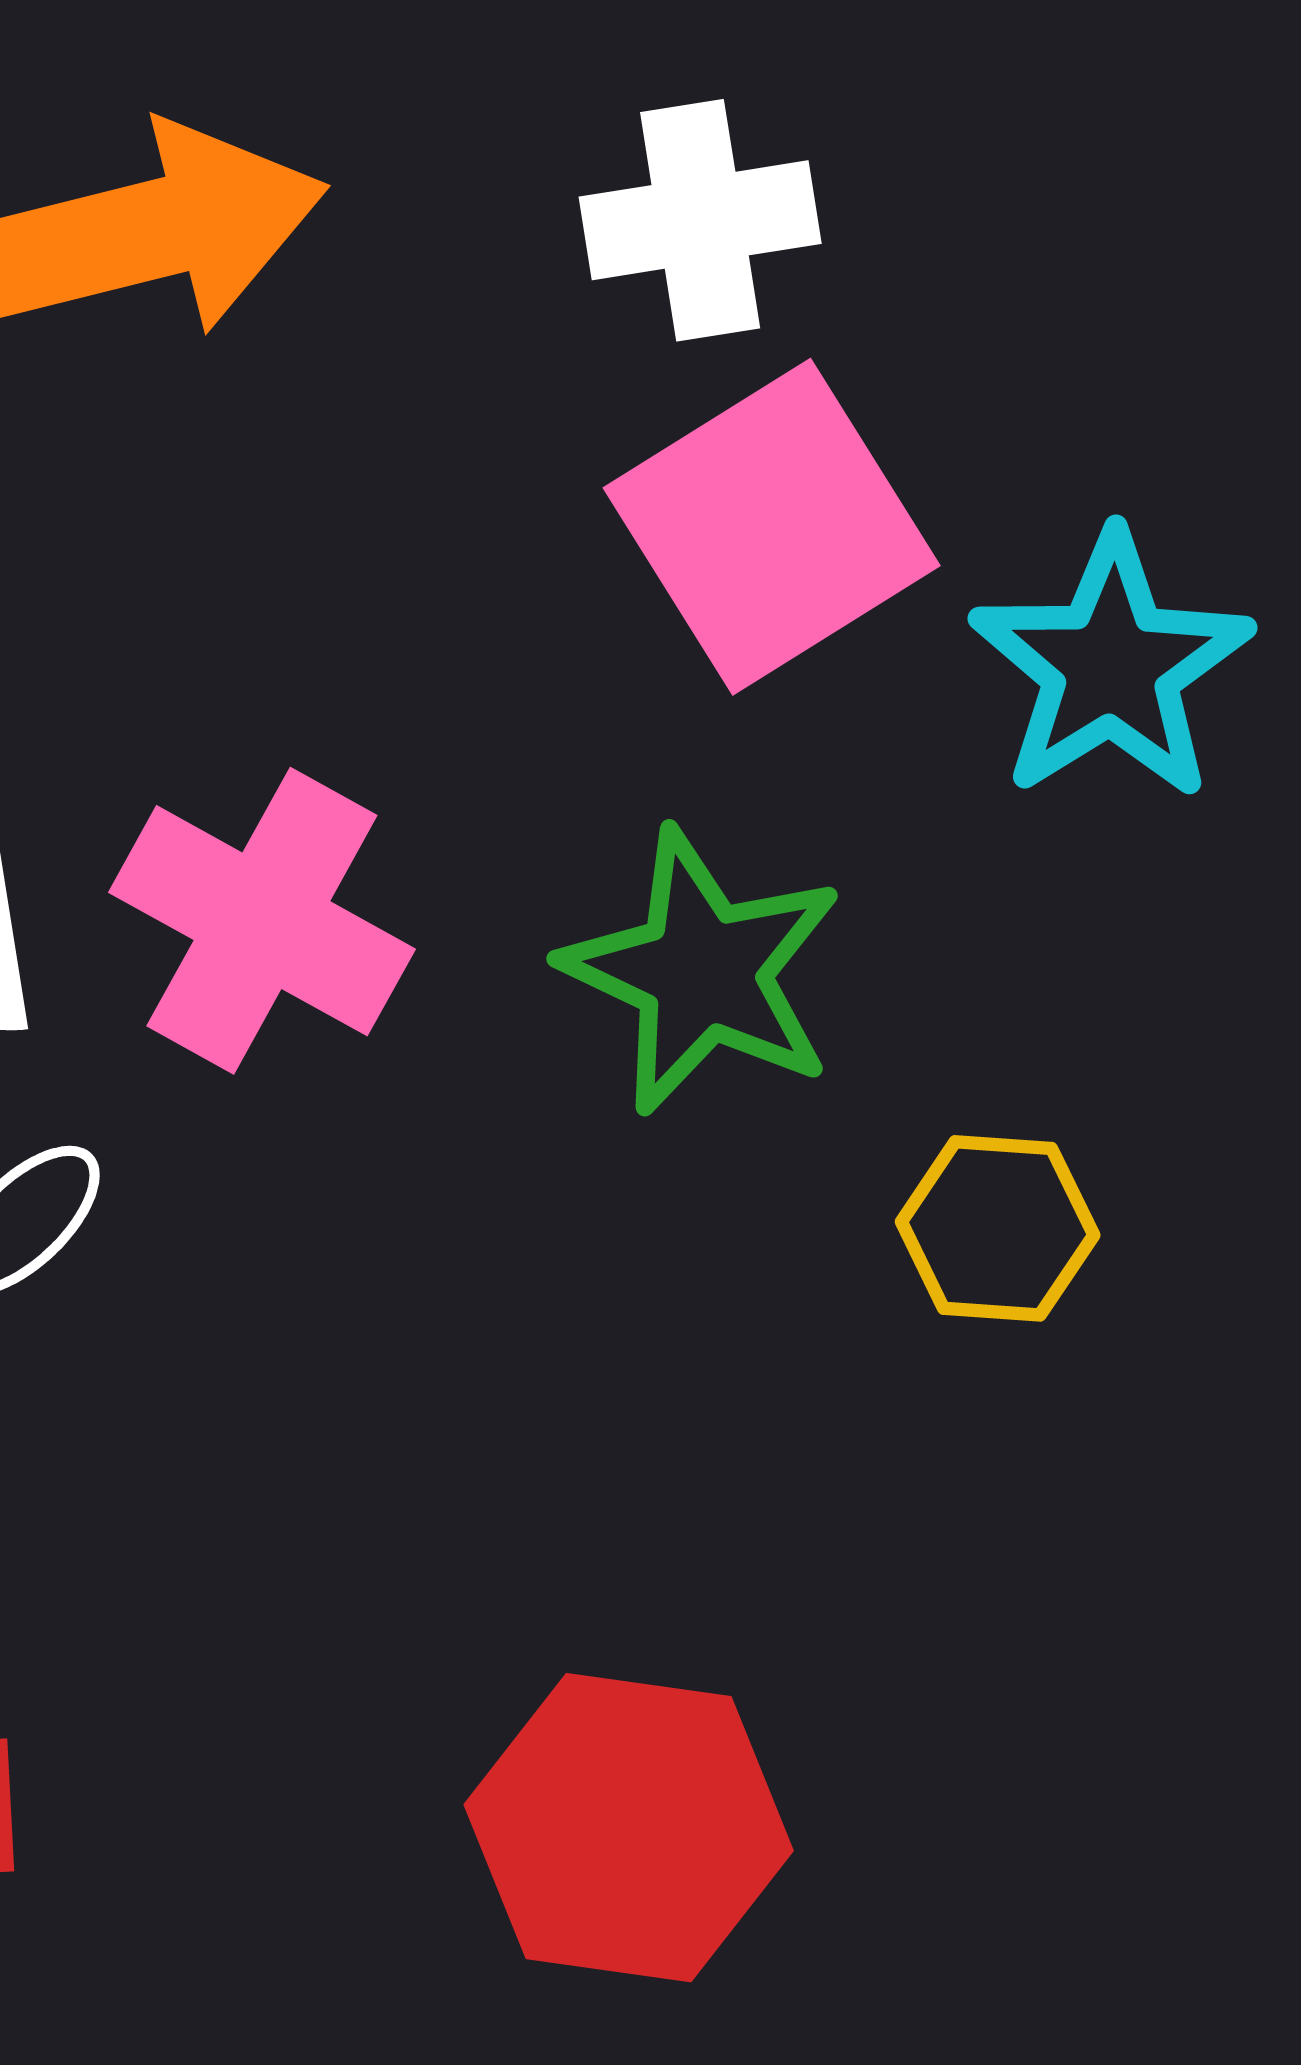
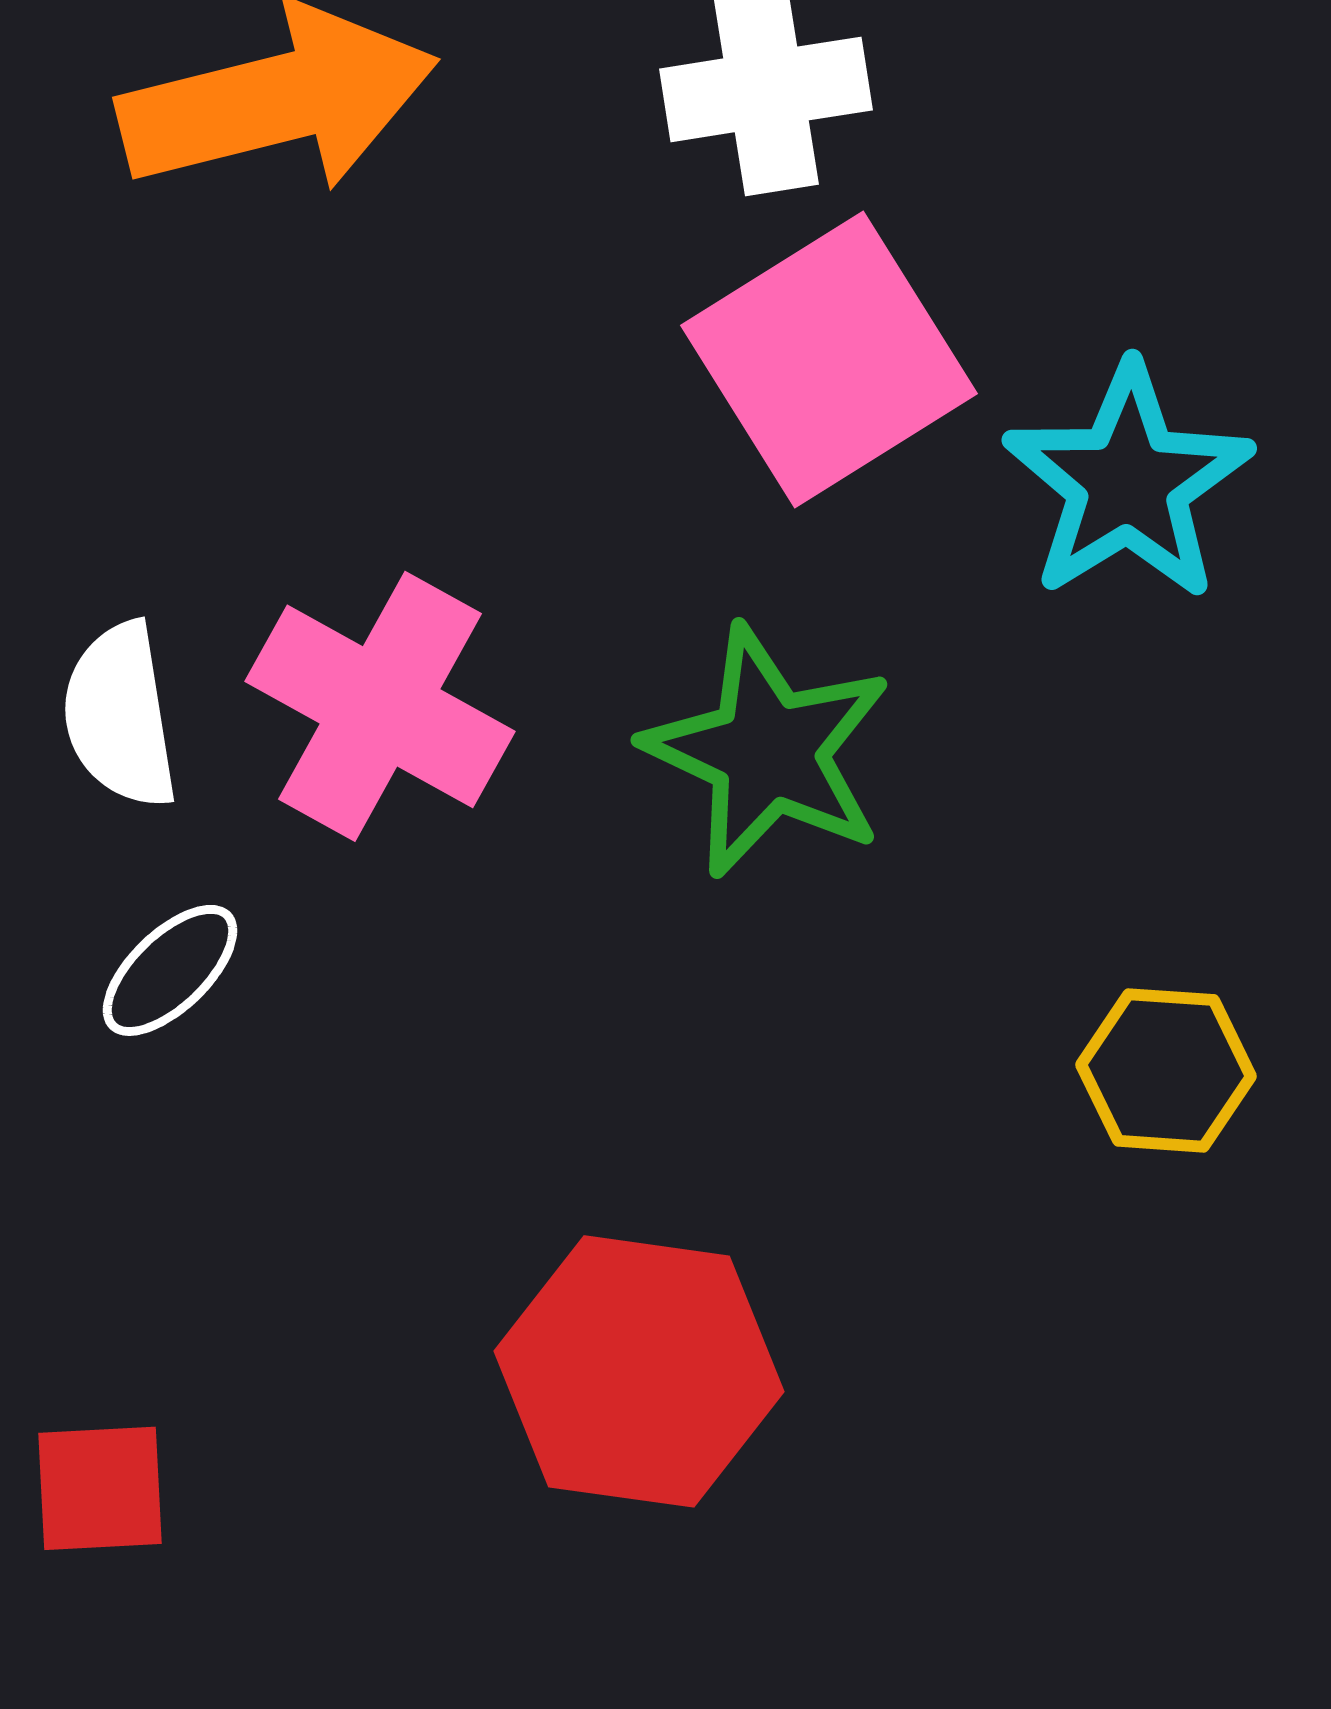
yellow hexagon: (998, 1228) -> (1166, 1070), moved
red hexagon: (629, 1828) -> (639, 1371), moved

